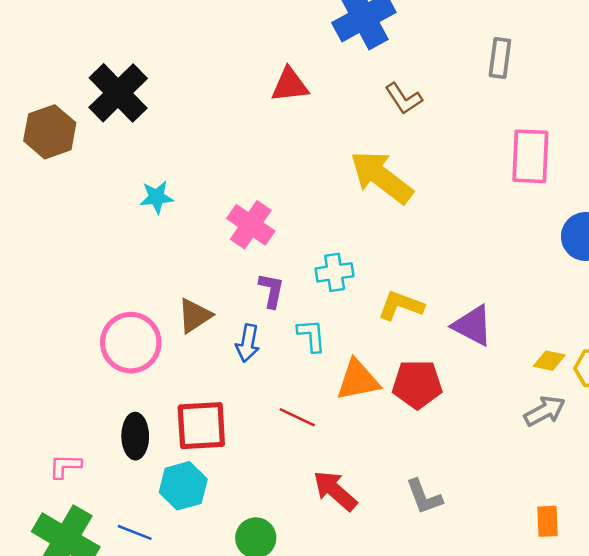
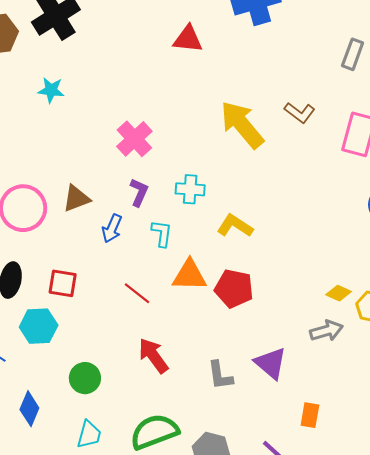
brown L-shape: (404, 99) -> (300, 113), moved, turned -32
cyan star: (157, 197) -> (51, 90), moved
purple triangle: (473, 326) -> (271, 363), moved
red square: (201, 426) -> (63, 283), size x0.7

